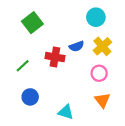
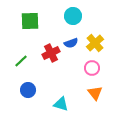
cyan circle: (96, 17) -> (73, 16), moved
green square: (32, 23) -> (30, 21), turned 36
red cross: (55, 57) -> (51, 53), turned -36

